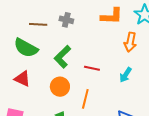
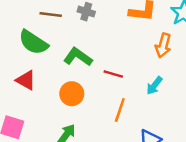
green L-shape: (62, 57) -> (78, 57), turned 75
orange line: (85, 99) -> (120, 110), moved

